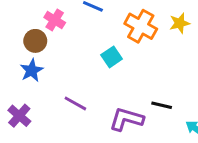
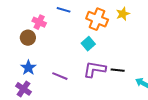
cyan square: (112, 57) -> (88, 44), moved
blue star: (32, 70) -> (28, 68), moved
purple L-shape: (126, 119) -> (95, 69), moved

